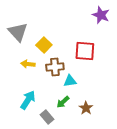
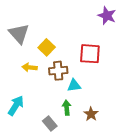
cyan arrow: (28, 100) -> (16, 106), moved
green arrow: (63, 102) -> (67, 108), turned 128

